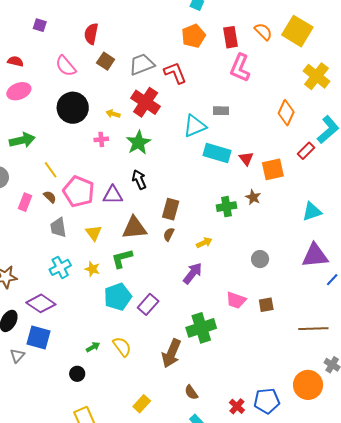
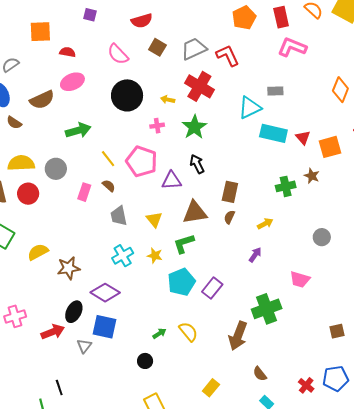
red semicircle: (91, 34) -> (142, 21), turned -115
pink L-shape: (240, 68) -> (292, 47), turned 92
pink pentagon: (79, 192) -> (142, 161), moved
purple arrow: (193, 273) -> (255, 255), size x0.7
brown square: (266, 305) -> (337, 331), moved

